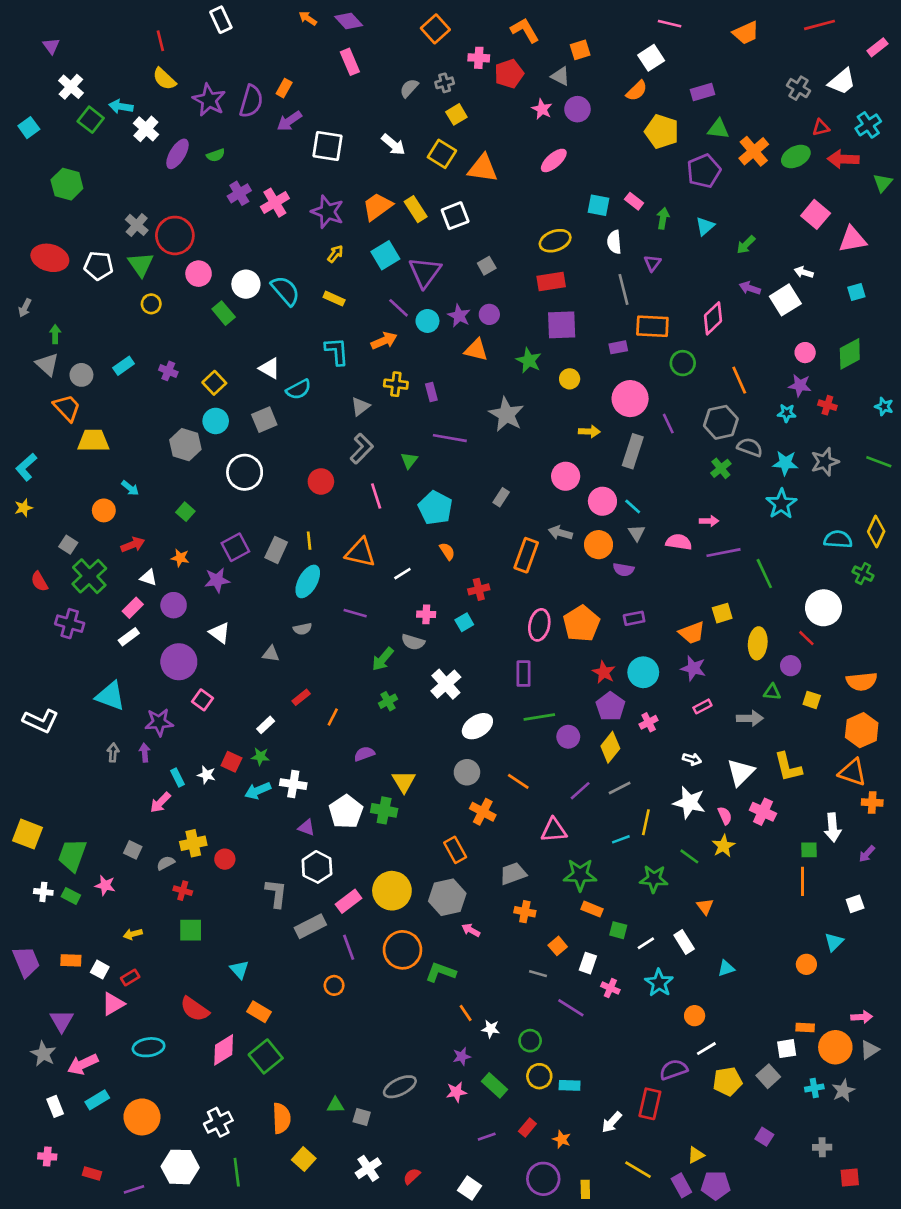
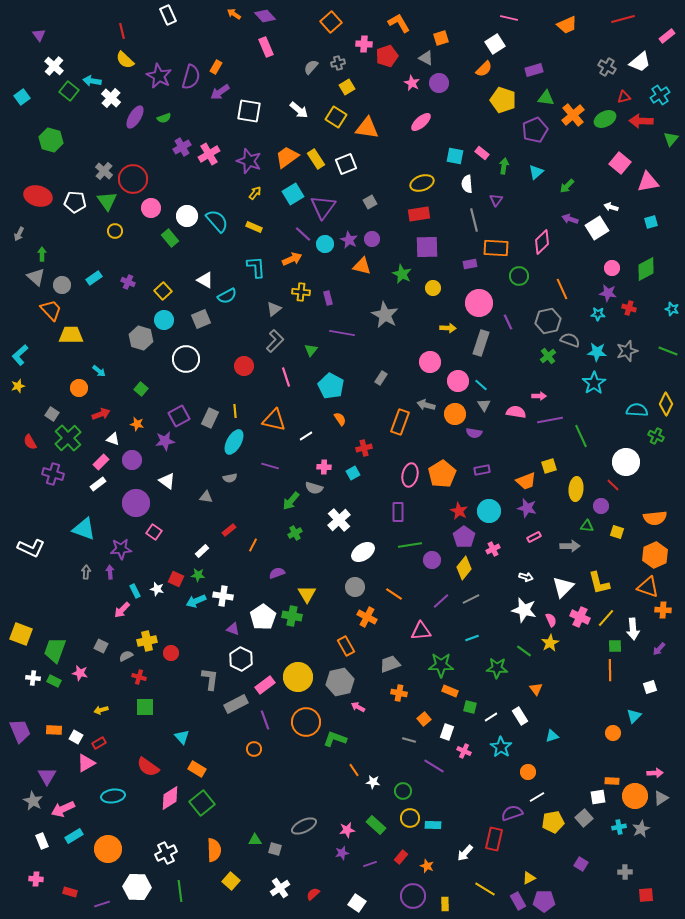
yellow line: (646, 822) -> (606, 618), moved, turned 30
purple star: (462, 1056) -> (342, 853), moved

